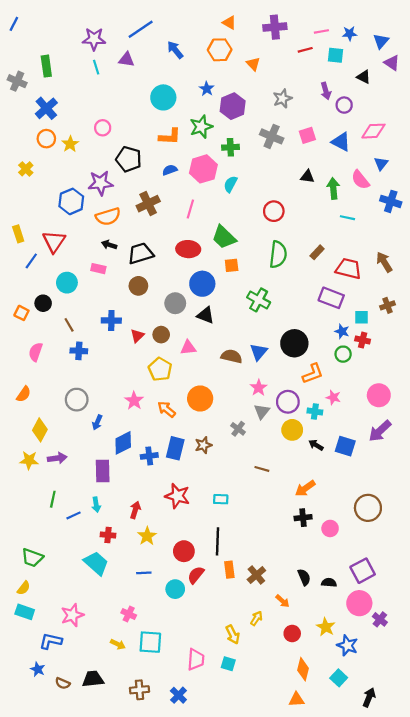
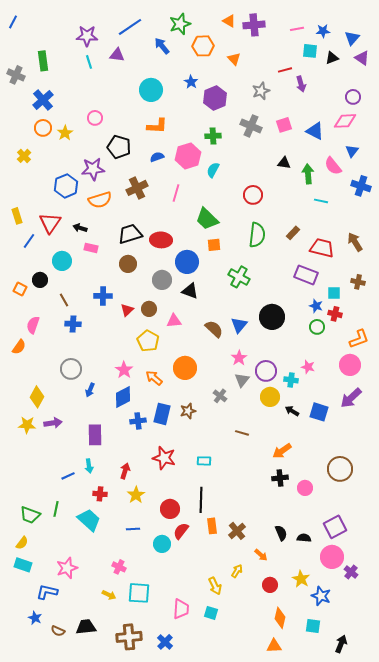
orange triangle: (229, 23) -> (229, 21), moved
red line: (305, 50) -> (285, 70), moved
black triangle: (364, 77) -> (332, 58), moved, turned -48
purple circle: (344, 105) -> (353, 97), moved
green star: (201, 127) -> (180, 24), moved
black arrow: (109, 245) -> (80, 228), moved
red ellipse: (188, 249) -> (161, 240), moved
brown cross: (387, 305) -> (358, 282), turned 32
brown semicircle: (232, 356) -> (214, 329), turned 30
orange L-shape: (313, 374) -> (359, 339), moved
orange semicircle: (24, 394) -> (19, 347), moved
blue diamond: (123, 443) -> (123, 397), moved
green line: (53, 499) -> (56, 509), moved
cyan square: (339, 678) -> (313, 626), turned -35
brown cross: (139, 690) -> (129, 637), size x1.4

